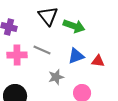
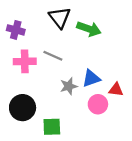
blue triangle: (76, 56) -> (91, 78), moved
red triangle: (98, 61) -> (116, 90), moved

